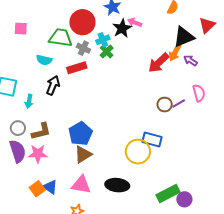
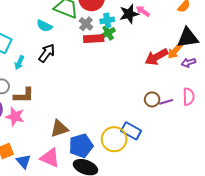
purple arrow: (191, 61) -> (188, 63), turned -64
red rectangle: (77, 68) -> (94, 39), moved
blue pentagon: (80, 134) -> (81, 146), moved
blue triangle: (50, 187) -> (24, 161), moved

